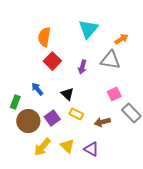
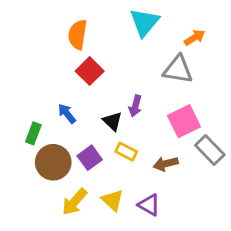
purple arrow: (82, 67) -> (135, 106), moved
pink square: (114, 94) -> (184, 121), size x1.5

